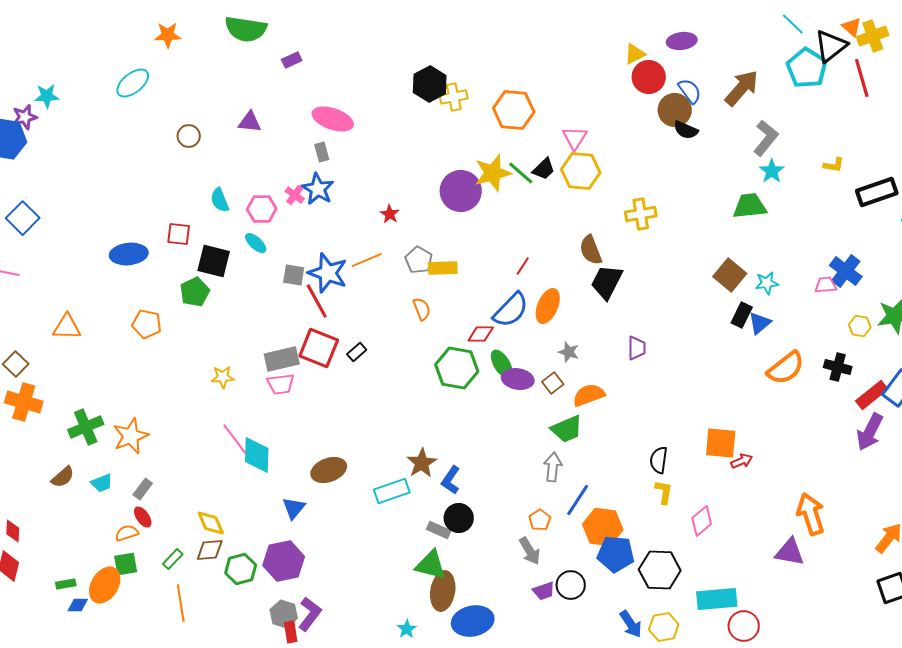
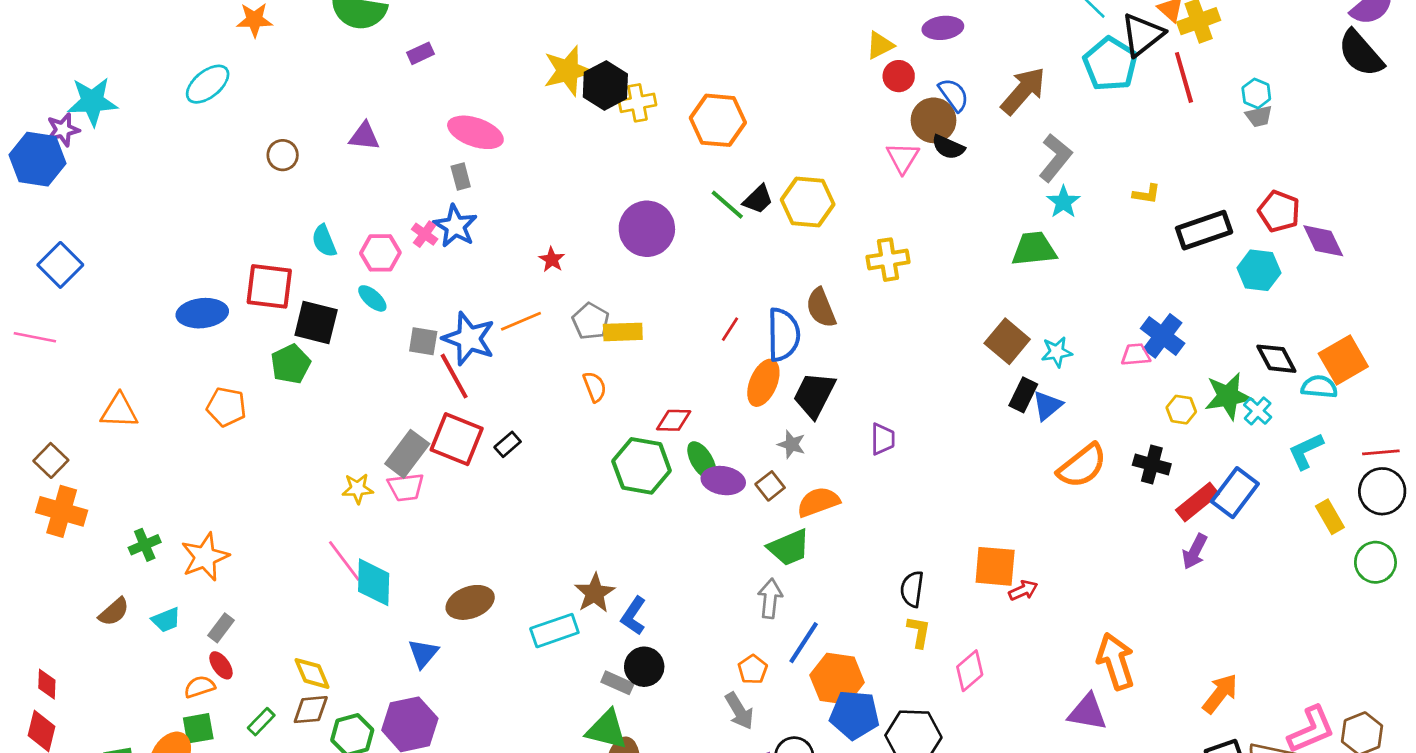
red circle: (649, 77) -> (899, 76), size x0.7
cyan star: (47, 96) -> (92, 102), size x1.5
pink triangle: (575, 138) -> (903, 158), moved
yellow star: (493, 173) -> (568, 71), moved
red square: (179, 234) -> (269, 286), size x1.5
black trapezoid: (607, 282) -> (814, 395), moved
blue semicircle: (511, 310) -> (783, 335), moved, turned -45
gray rectangle: (282, 359) -> (407, 454), turned -40
yellow star: (223, 377) -> (358, 489), moved
green cross: (86, 427) -> (145, 545), size x0.7
purple arrow: (870, 432) -> (1195, 552), size x0.7

